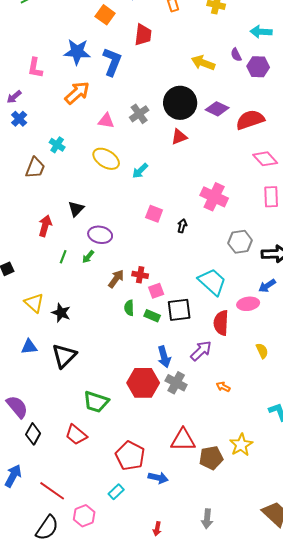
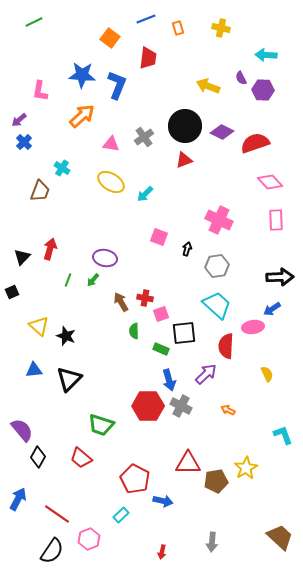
black triangle: (76, 209) -> (22, 257), moved
gray hexagon: (240, 242) -> (217, 266), moved
brown arrow: (116, 279) -> (121, 302), turned -66
green rectangle: (152, 316) -> (161, 349), moved

